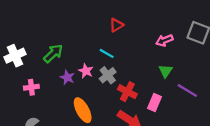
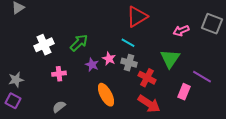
red triangle: (116, 25) -> (137, 17), size x1.6
green triangle: (165, 71) -> (170, 59), moved, size x1.5
gray cross: (108, 75) -> (129, 63), turned -35
pink rectangle: (155, 103) -> (184, 92), moved

